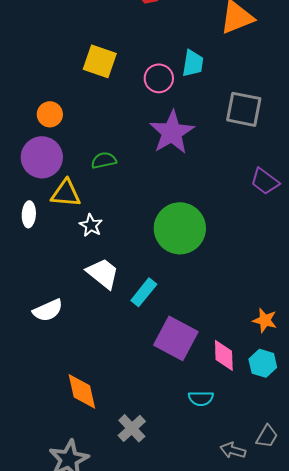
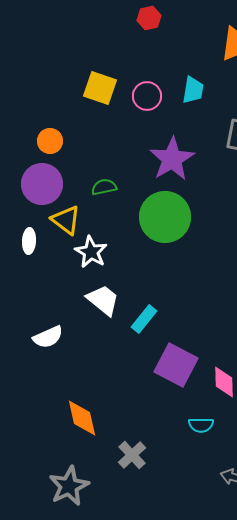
pink circle: (159, 78) -> (147, 96), moved
yellow triangle: (66, 193) -> (66, 220), turned 32
white star: (91, 225) -> (91, 252), size x1.4
green circle: (180, 228) -> (165, 217), moved

